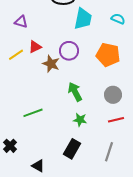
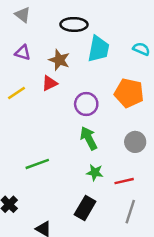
red triangle: (35, 47) -> (50, 83), moved
purple circle: (69, 51) -> (86, 104), moved
brown star: (51, 64) -> (59, 60), moved
red line: (116, 120) -> (124, 181), moved

